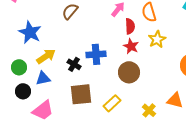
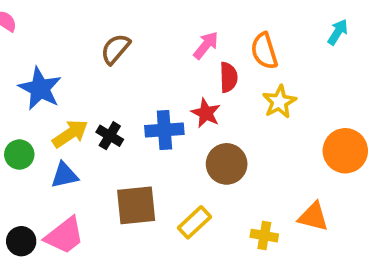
red star: (131, 46) -> (206, 113), moved
black cross: (74, 64) -> (110, 136), moved
black circle: (23, 91) -> (21, 241), moved
yellow cross: (149, 110) -> (264, 236), turned -32

